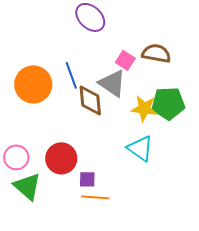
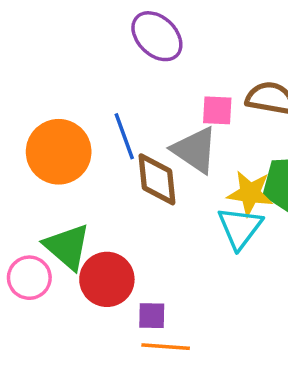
pink square: (125, 60) -> (217, 110), turned -30
cyan triangle: (140, 148) -> (240, 228), moved, turned 32
green triangle: (27, 186) -> (67, 247), moved

